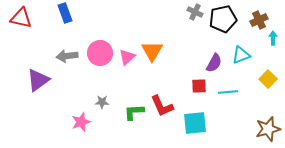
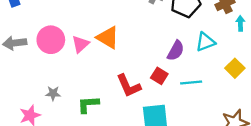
orange triangle: (152, 51) -> (108, 38), turned -30
red square: (199, 86) -> (159, 76), turned 35
red L-shape: (162, 106) -> (129, 86), moved

